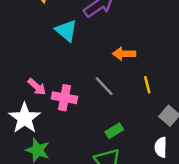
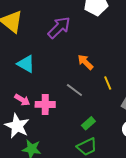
cyan triangle: (66, 31) -> (26, 64), moved
orange arrow: (124, 54) -> (85, 62), turned 54

